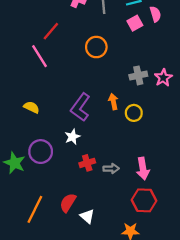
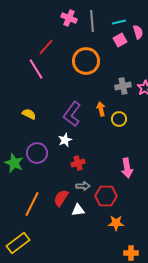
orange circle: (96, 47) -> (86, 61), size x1.4
gray arrow: (111, 169) -> (83, 186), moved
red hexagon: (144, 200) -> (106, 196), moved
white triangle: (87, 216) -> (78, 210), turned -48

